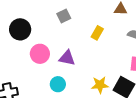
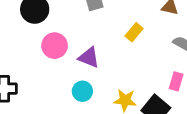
cyan circle: (58, 84) -> (82, 91), moved

